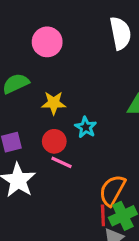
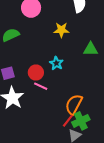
yellow star: (54, 103) -> (61, 30), moved
red line: (103, 215) -> (68, 121), turned 40

